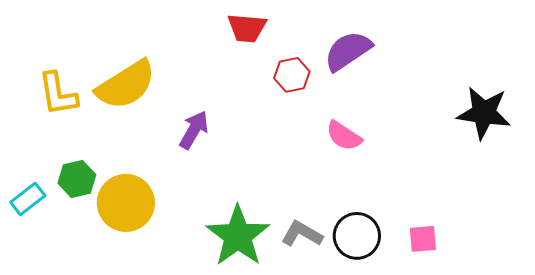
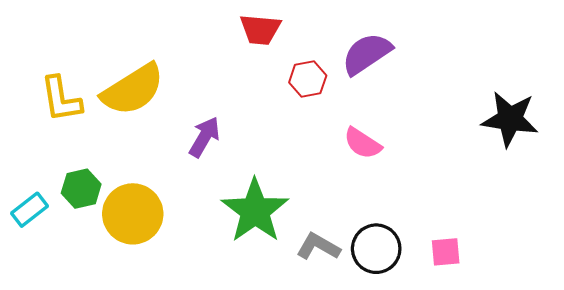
green star: (238, 236) -> (255, 211), moved

